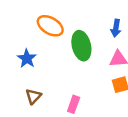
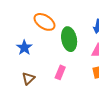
pink rectangle: (74, 104) -> (60, 72), moved

